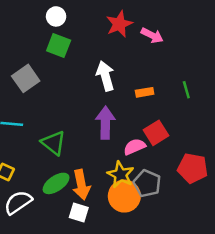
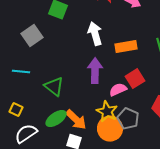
orange rectangle: (145, 92) -> (126, 47), size x1.5
orange arrow: (81, 185) -> (76, 120), turned -35

